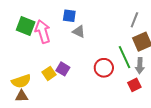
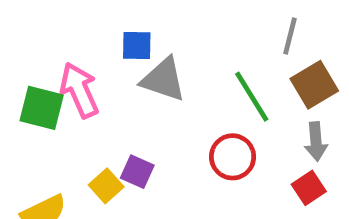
green square: (26, 26) -> (42, 108), moved
gray triangle: (79, 31) -> (163, 79), size x1.5
green line: (125, 57) -> (252, 97), moved

